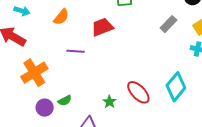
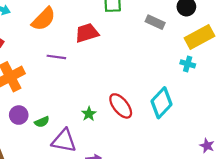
orange semicircle: (61, 17) -> (44, 19), size x1.4
gray rectangle: (169, 24) -> (155, 22), moved, turned 66
green semicircle: (65, 100) -> (42, 122), moved

